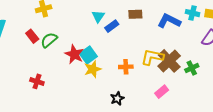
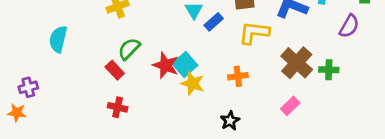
red rectangle: (32, 36) -> (115, 70), moved
yellow L-shape: (152, 57) -> (254, 33), moved
green cross: (192, 68) -> (329, 70), turned 32
yellow star: (93, 69) -> (193, 84), turned -30

